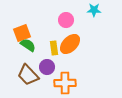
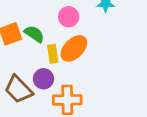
green semicircle: (28, 45) -> (34, 34), moved

